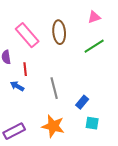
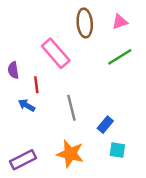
brown ellipse: (59, 32) -> (85, 23), moved
pink rectangle: (27, 35) -> (56, 53), moved

